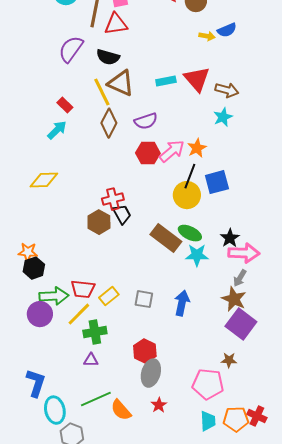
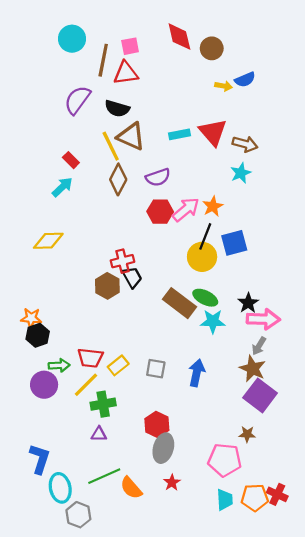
green arrow: (54, 296) -> (59, 365), size x0.7

